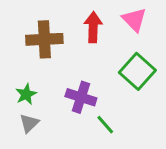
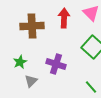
gray triangle: (29, 123) -> (31, 81), moved
green line: (105, 125) -> (91, 87), moved

